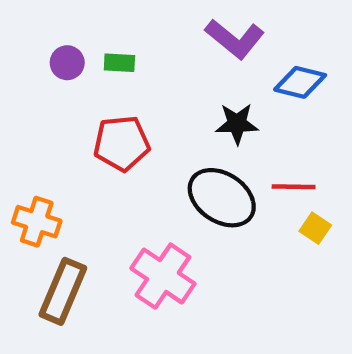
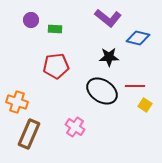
purple circle: (67, 63) -> (31, 20), moved
pink cross: (163, 276) -> (75, 127), size x0.7

